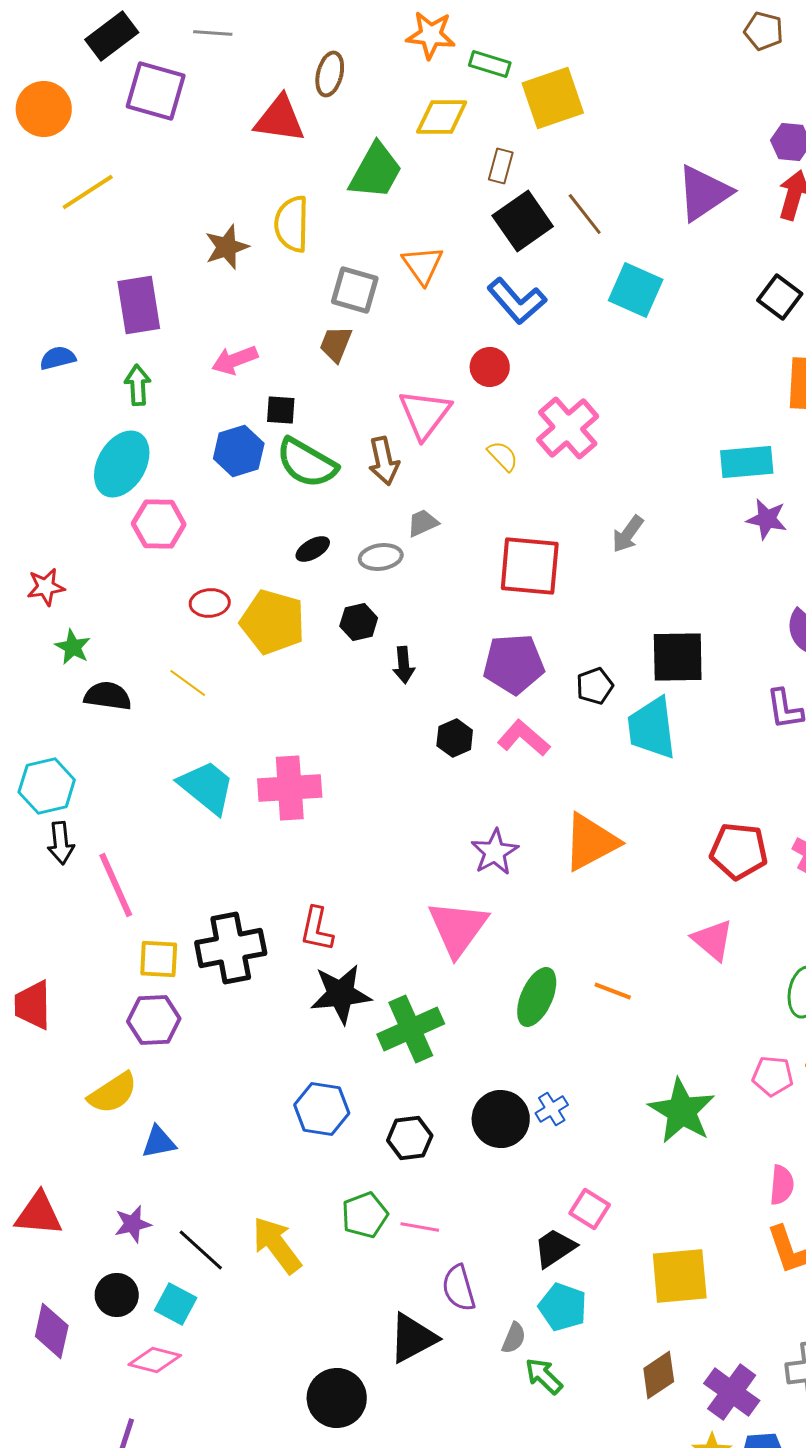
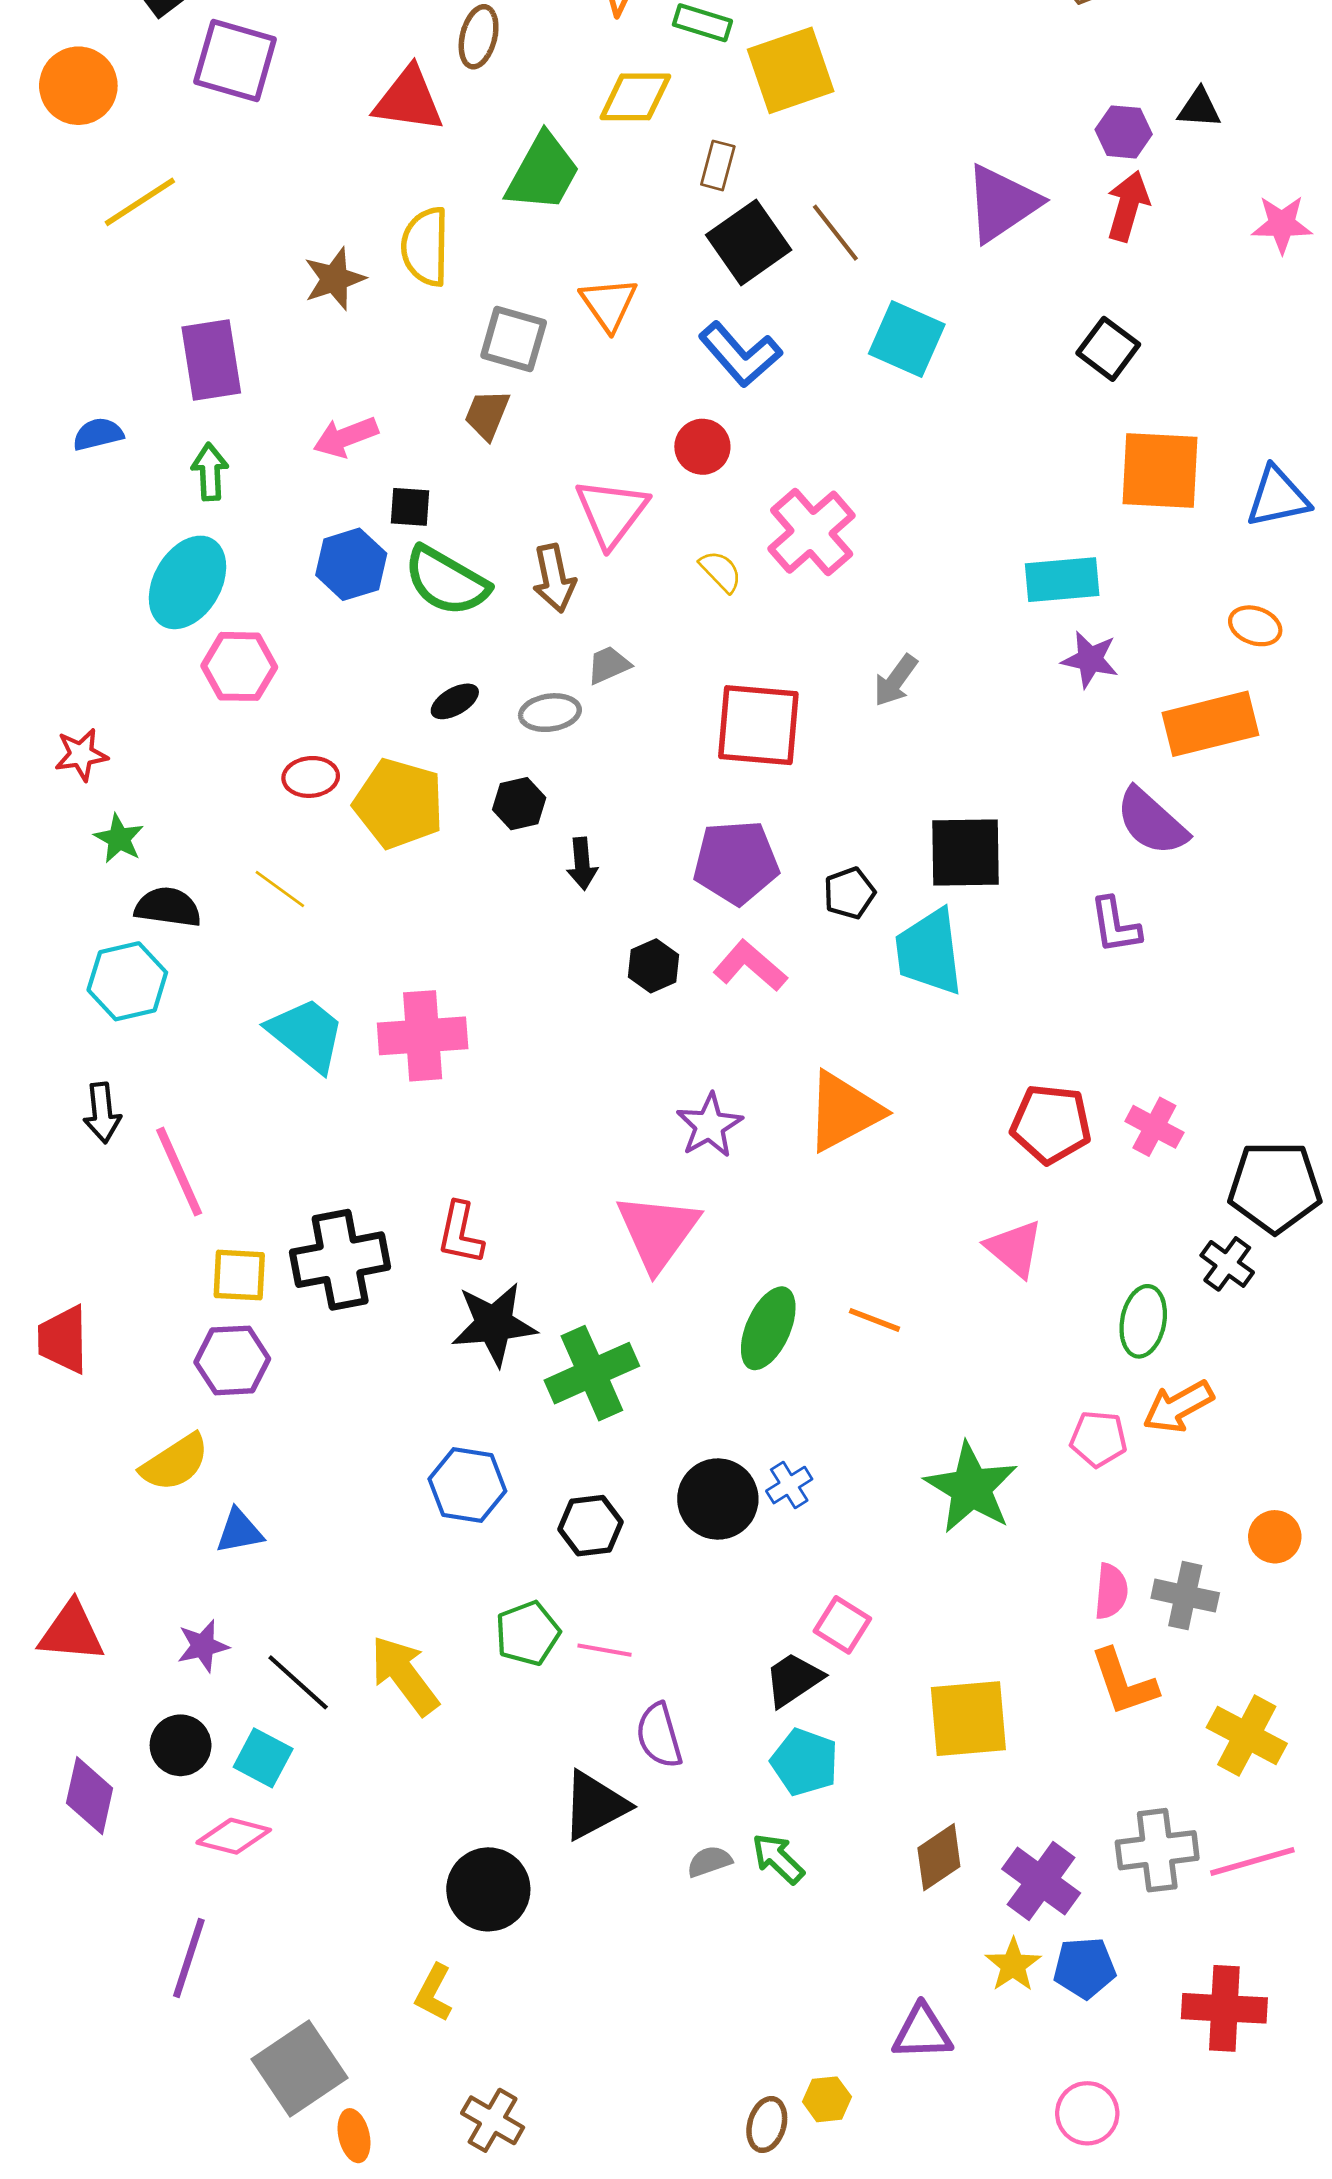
cyan hexagon: (47, 786) -> (127, 981), moved
gray semicircle: (514, 1338) -> (709, 1861), moved, turned -132

